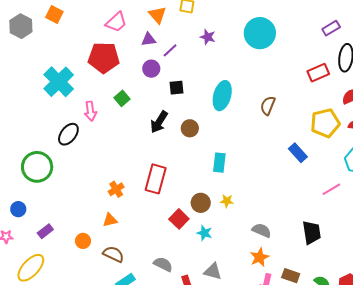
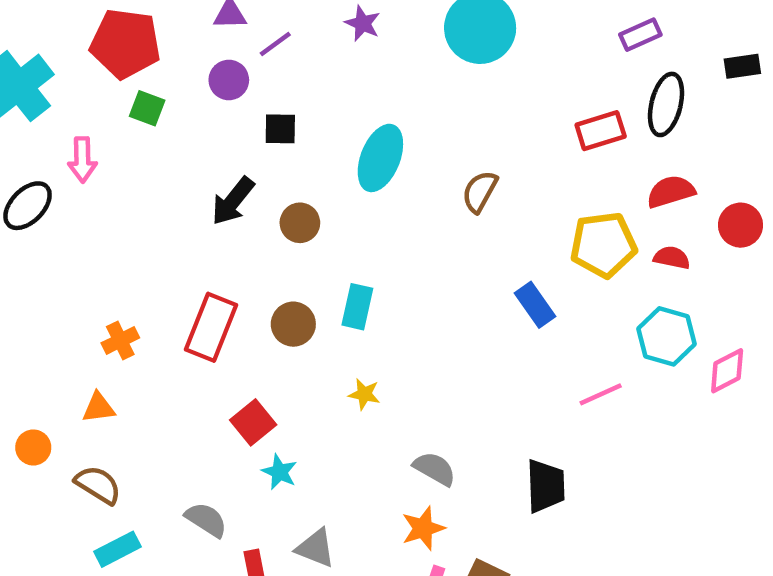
green square: (122, 98) -> (147, 108), moved, turned -35
brown circle: (201, 203) -> (293, 324), moved
cyan star: (204, 233) -> (280, 472), moved

